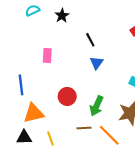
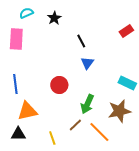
pink rectangle: (47, 56) -> (16, 39), moved, size x1.5
red circle: (67, 96) -> (59, 85), moved
brown line: (84, 128) -> (75, 125), turned -40
yellow line: (50, 138) -> (52, 138), moved

